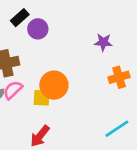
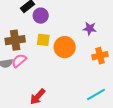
orange circle: (54, 85) -> (65, 47), moved
yellow square: (42, 98) -> (43, 40), moved

